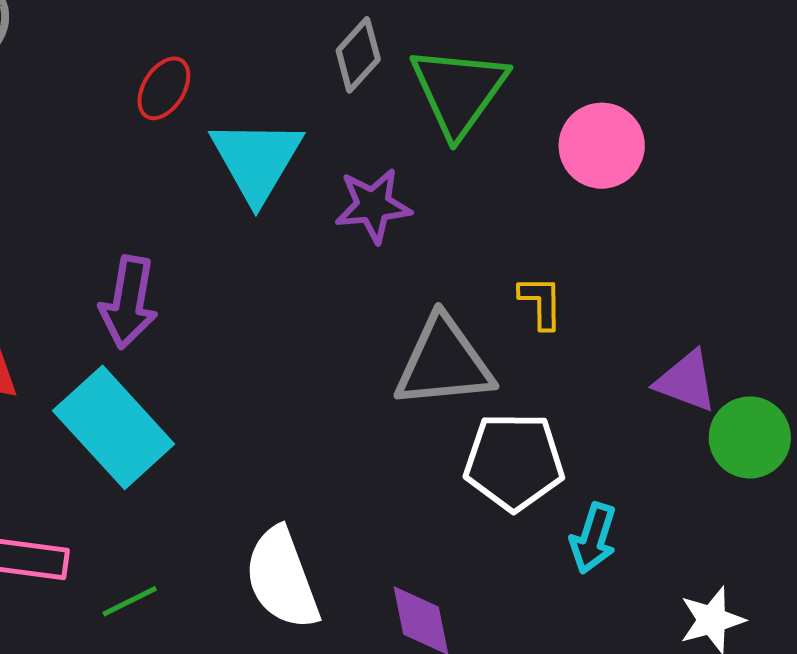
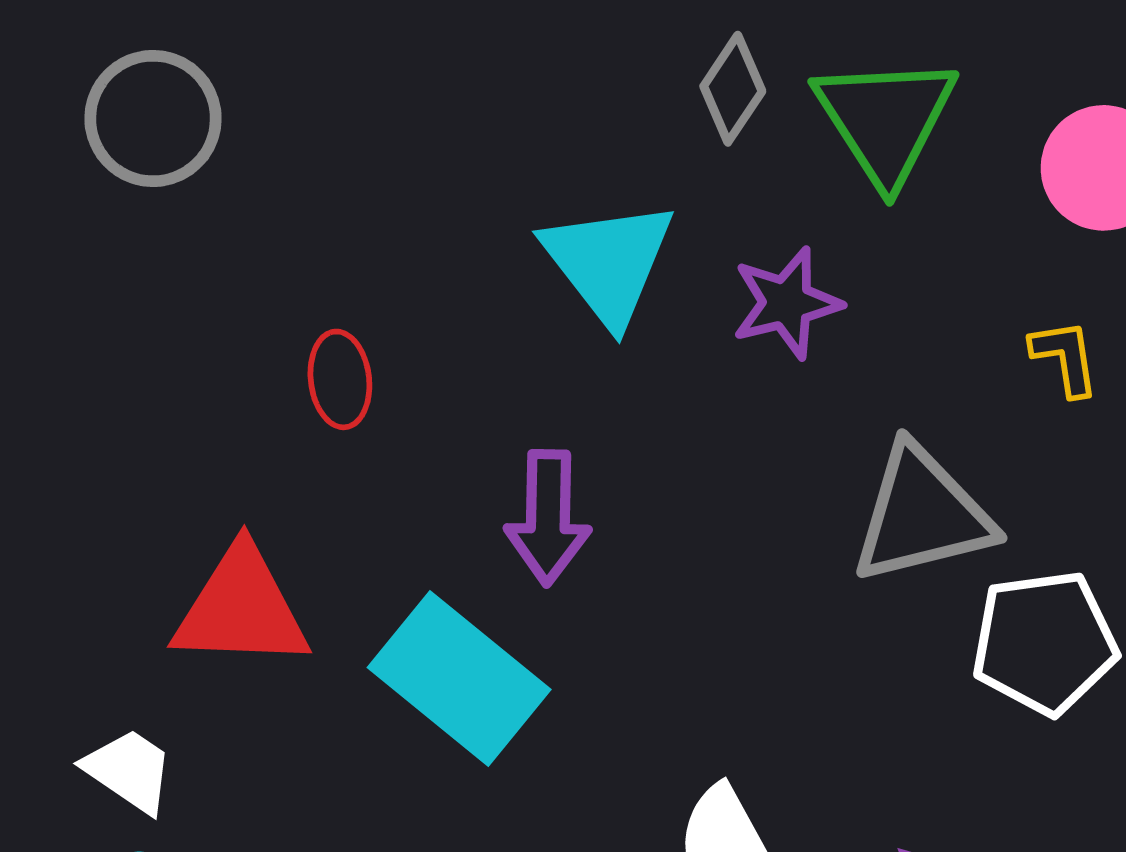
red ellipse: (164, 88) -> (340, 379), moved, turned -30
purple arrow: (129, 302) -> (548, 518), moved
yellow L-shape: (541, 302) -> (1065, 358), moved

